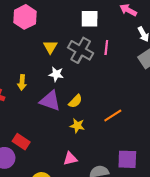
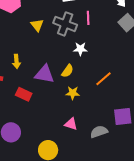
white star: (56, 74) -> (80, 49), moved
red rectangle: (21, 142) -> (24, 94), moved
pink triangle: (70, 159) -> (71, 124), turned 40

